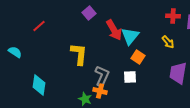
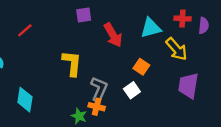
purple square: (89, 13) -> (84, 15), turned 32
cyan triangle: (130, 36) -> (151, 28), moved, turned 36
yellow arrow: (168, 42) -> (177, 49), size x1.5
white square: (130, 77) -> (132, 90), turned -32

